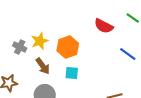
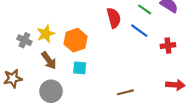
red semicircle: (104, 26) -> (114, 18), turned -132
blue line: (128, 54) -> (139, 31), moved

